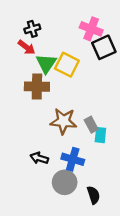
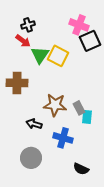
brown cross: (37, 87) -> (17, 83), moved
black arrow: (39, 158) -> (34, 124), moved
gray circle: (65, 182) -> (31, 158), moved
black semicircle: (93, 195) -> (81, 169), turned 133

